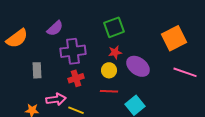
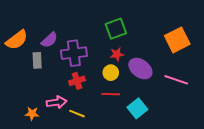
purple semicircle: (55, 28) -> (49, 40), moved
gray rectangle: (37, 70) -> (37, 60), moved
pink line: (185, 72) -> (176, 80), moved

